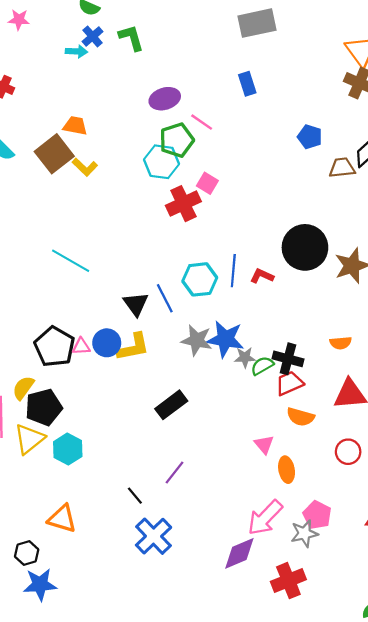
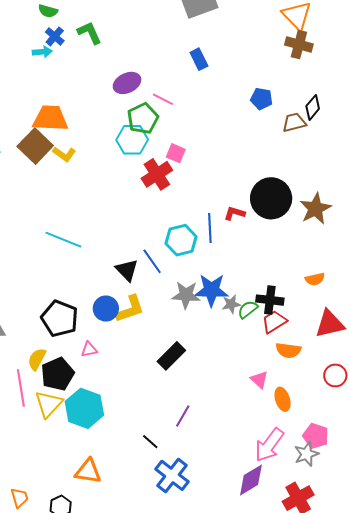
orange trapezoid: (75, 126) -> (50, 118), size x1.6
red L-shape: (262, 276) -> (234, 213), moved
pink triangle: (81, 346) -> (89, 350), moved
cyan hexagon: (68, 449) -> (84, 408), size x1.4

